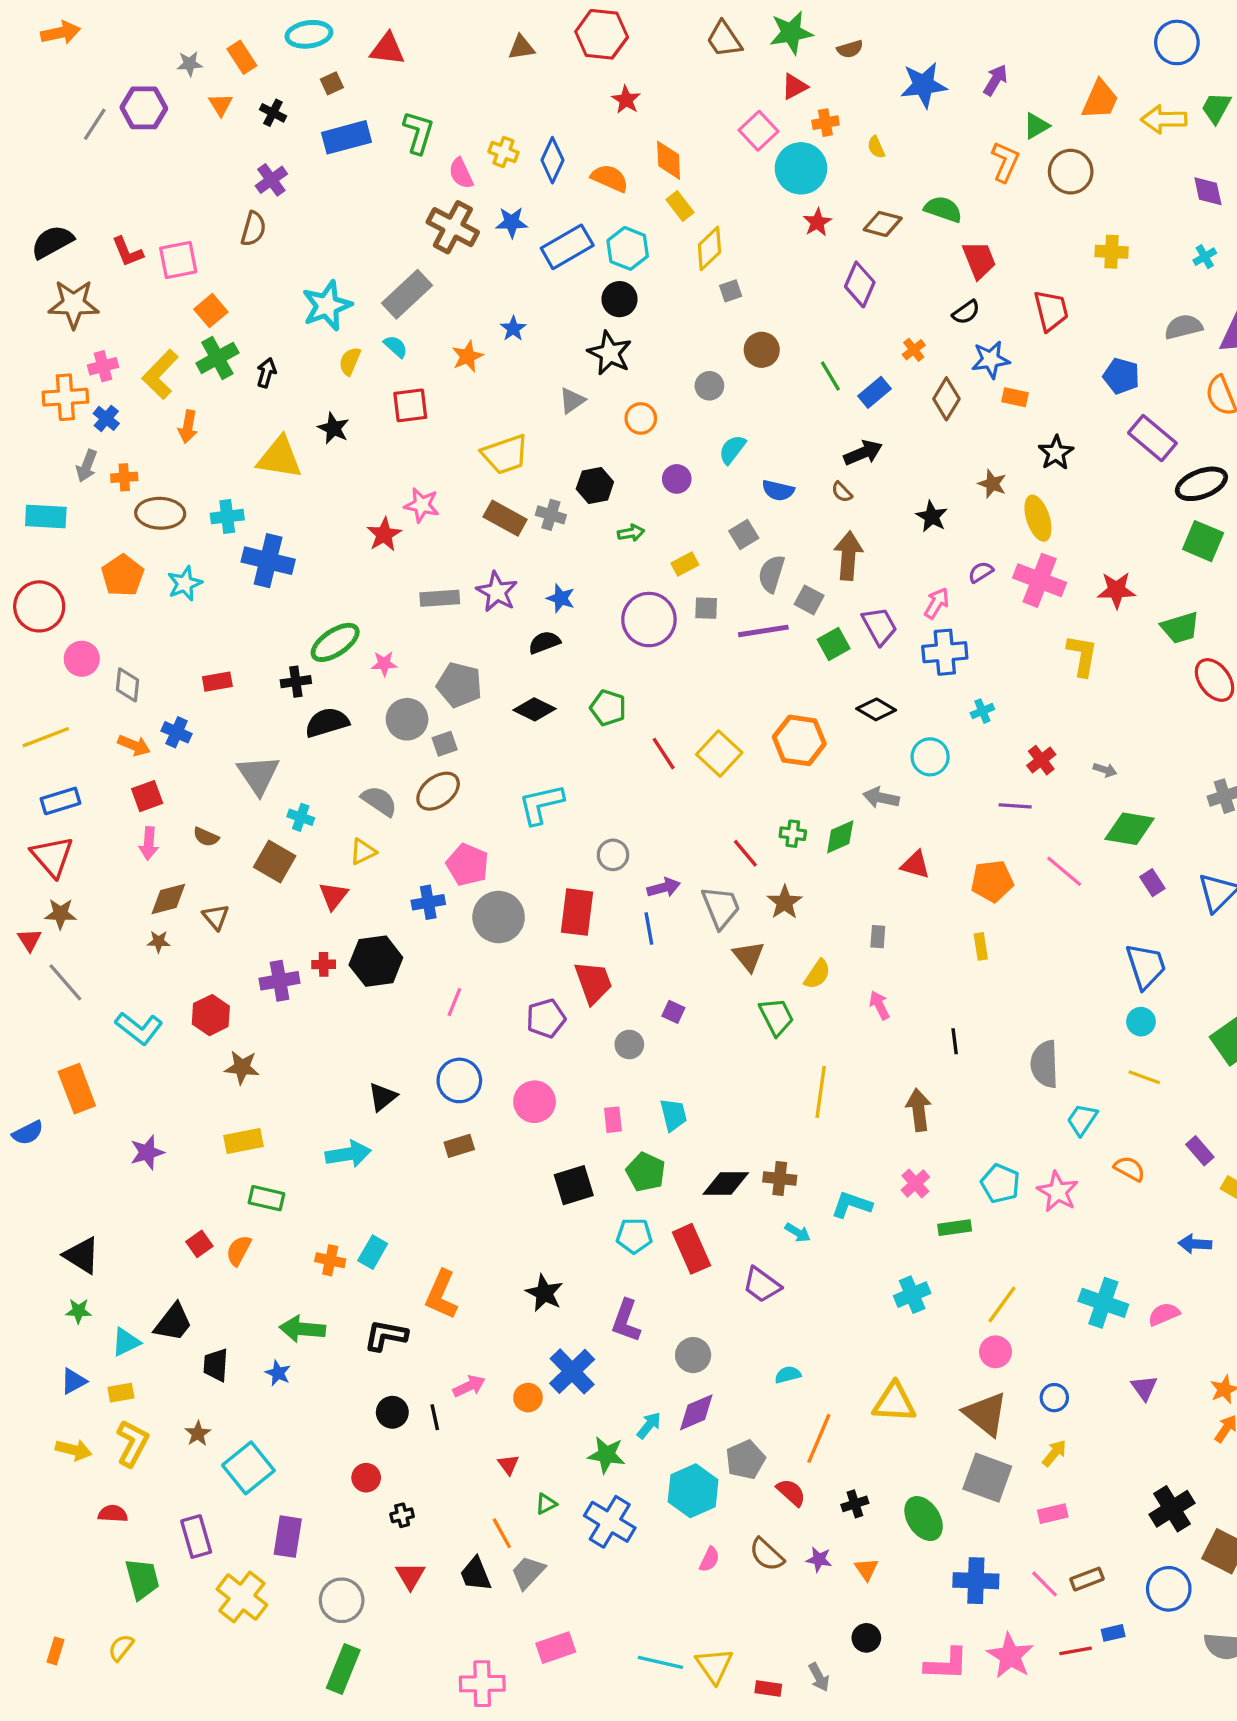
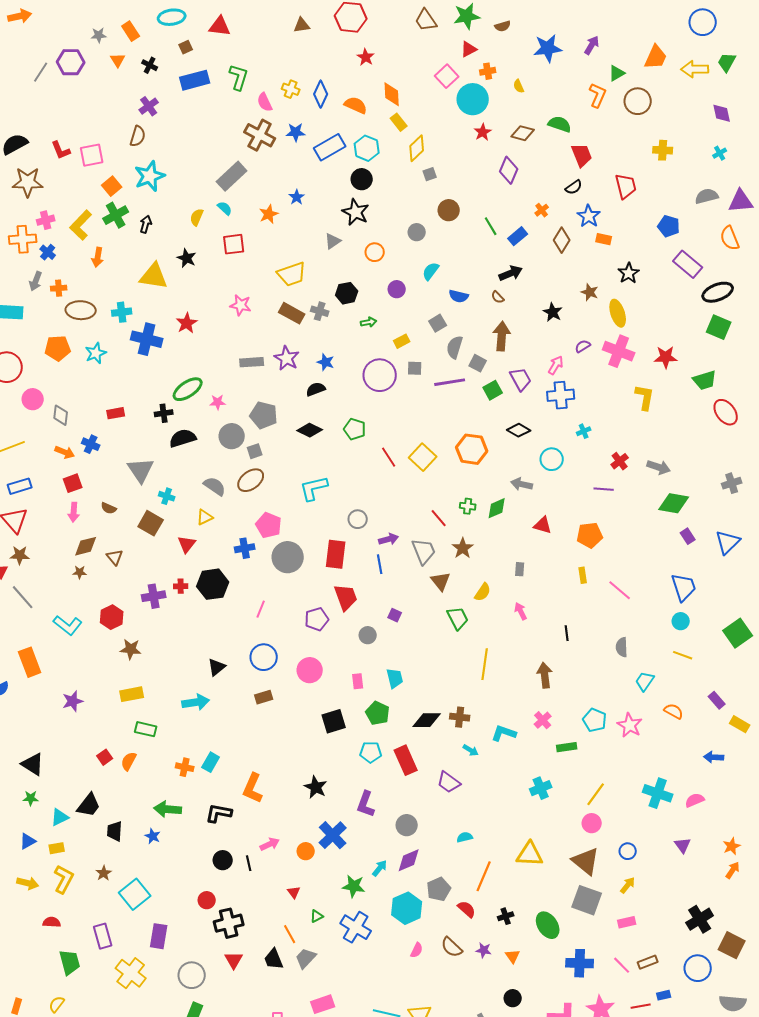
cyan star: (327, 306) -> (150, 176), moved
blue star: (991, 360) -> (589, 216), turned -30
red star: (384, 535) -> (187, 323), moved
orange pentagon: (123, 575) -> (58, 348), turned 30
gray arrow: (1105, 770) -> (659, 467), size x1.6
pink line: (1064, 871) -> (620, 590), moved
gray semicircle: (1045, 1064) -> (622, 647), size x0.7
black cross: (402, 1515) -> (229, 923), size x2.0

